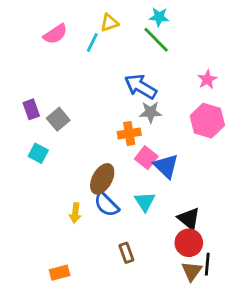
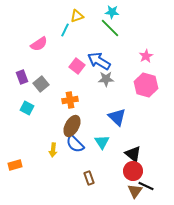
pink semicircle: (55, 34) -> (39, 44), moved
orange cross: (129, 133) -> (70, 100), moved
pink square: (146, 158) -> (77, 66), moved
black line: (207, 264) -> (146, 186), turned -70
orange rectangle: (60, 273) -> (15, 165), moved

